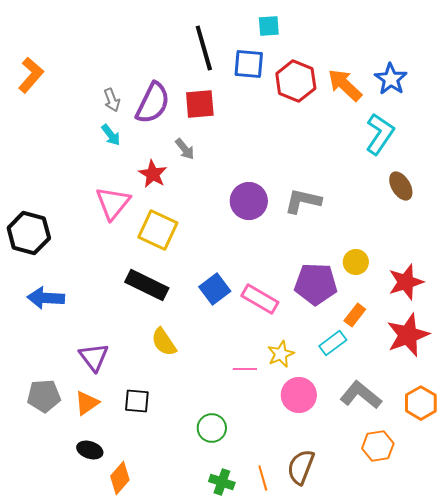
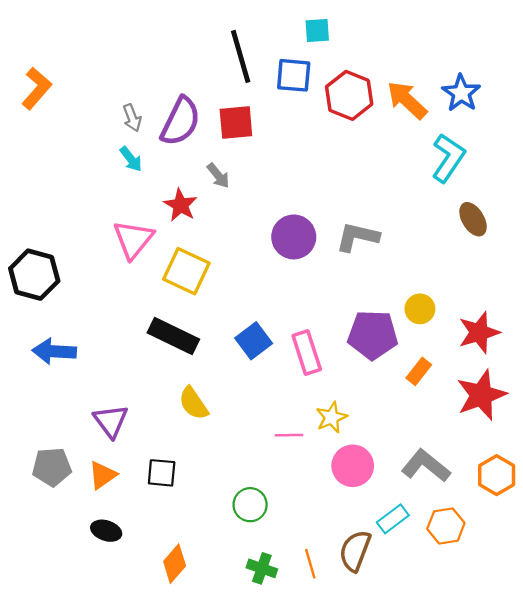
pink rectangle: (260, 299) -> (307, 353), turned 42
cyan rectangle: (333, 343) -> (393, 519), moved
orange diamond: (120, 478) -> (175, 564), moved

